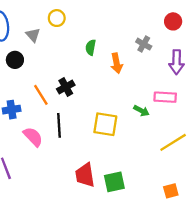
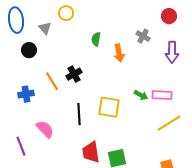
pink rectangle: (165, 97) -> (162, 95), moved
black line: (59, 125) -> (79, 114), moved
pink semicircle: (33, 137) -> (45, 129), moved

